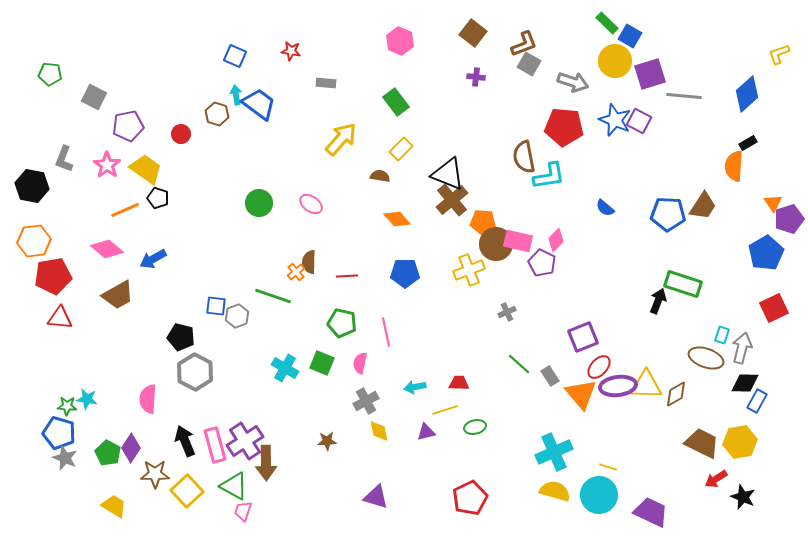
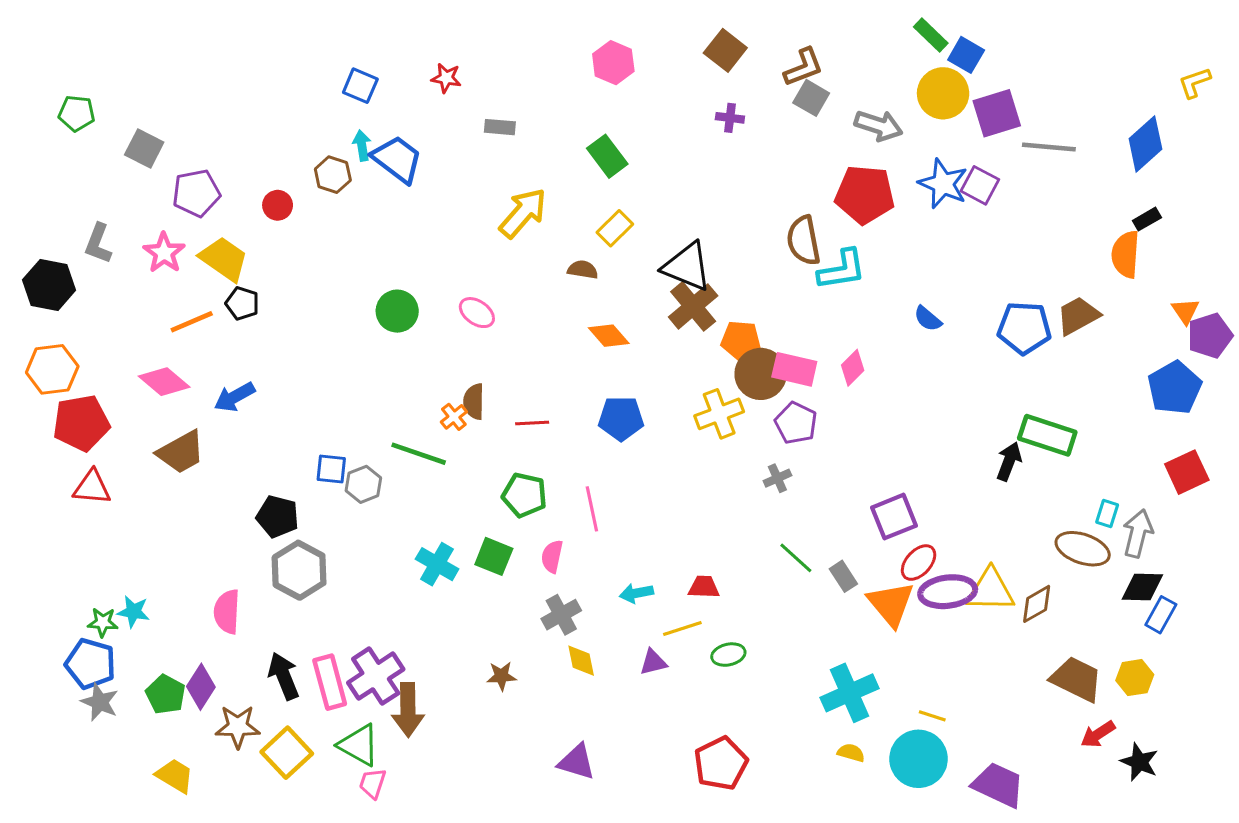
brown trapezoid: (703, 206) -> (1078, 316), turned -152
purple pentagon: (542, 263) -> (796, 423), moved
yellow hexagon: (740, 442) -> (1135, 678), size x0.7
yellow semicircle: (555, 491) -> (851, 753), size x0.6

